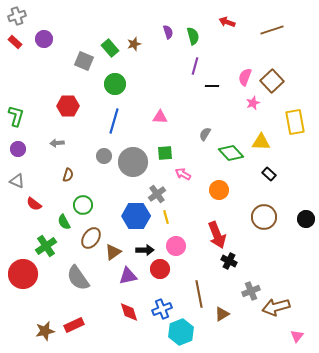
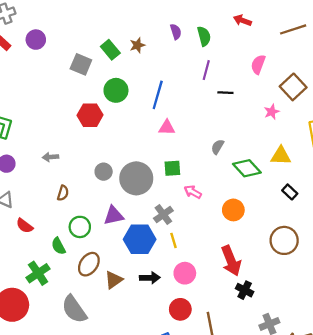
pink semicircle: (245, 77) -> (258, 64), moved
red hexagon: (68, 106) -> (90, 115), moved
blue line: (114, 121) -> (158, 95), moved
red circle: (160, 269) -> (180, 309), moved
purple triangle: (128, 276) -> (114, 216), moved

